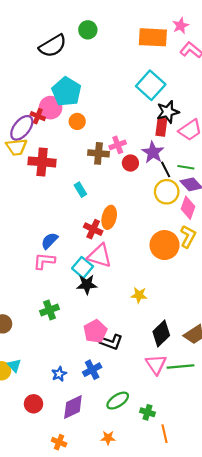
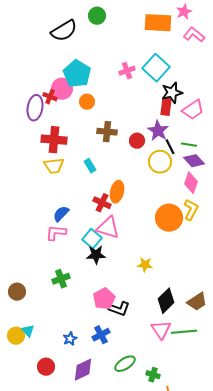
purple ellipse: (22, 128) -> (35, 108), turned -30
pink cross: (118, 145) -> (127, 71), moved
yellow trapezoid: (16, 147) -> (54, 166), moved
yellow circle: (167, 192) -> (160, 162), moved

